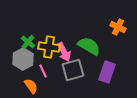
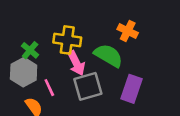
orange cross: (118, 27) -> (128, 31), moved
yellow cross: (49, 47) -> (67, 40), moved

